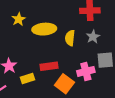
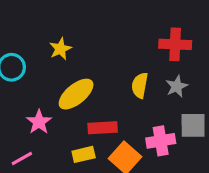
yellow ellipse: (44, 29) -> (76, 94), moved, turned -40
yellow rectangle: (28, 79) -> (84, 154), moved

